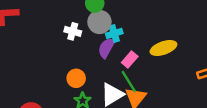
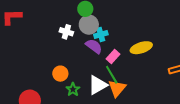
purple semicircle: (106, 48) -> (94, 46), turned 96
orange circle: (76, 78) -> (60, 74), moved

